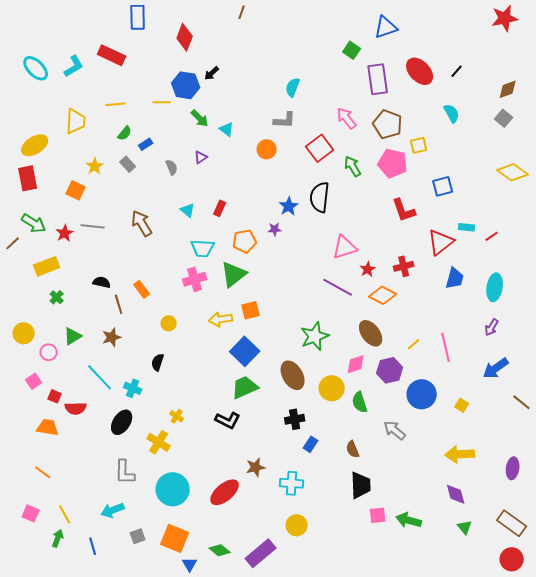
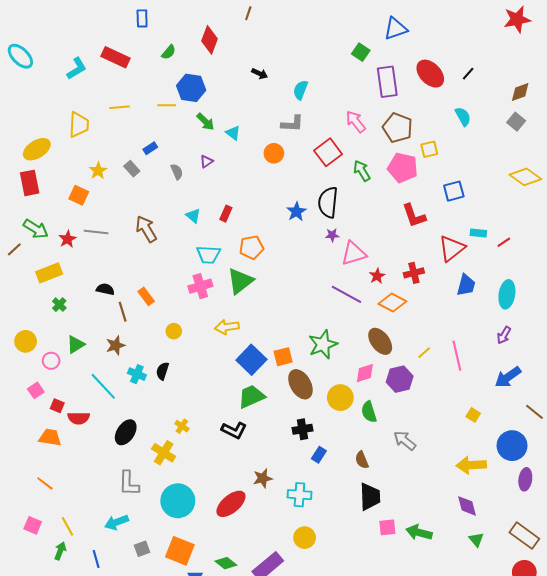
blue rectangle: (138, 17) -> (142, 18), size x0.7
red diamond: (185, 37) -> (210, 40), moved
cyan ellipse: (36, 68) -> (20, 56), moved
black arrow: (212, 73) -> (260, 74), moved, turned -112
green semicircle: (125, 133) -> (169, 52), moved
purple star: (275, 229) -> (332, 235), moved
orange square: (251, 310) -> (283, 357), moved
cyan cross: (133, 388) -> (137, 374), moved
blue circle: (422, 394) -> (512, 446), moved

